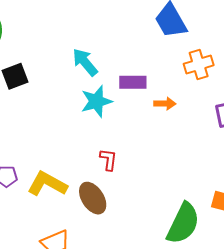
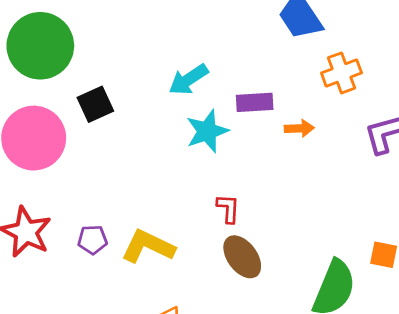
cyan arrow: (85, 62) -> (188, 79), turned -80
brown ellipse: (93, 198) -> (242, 257), moved

